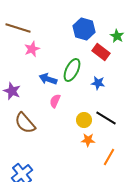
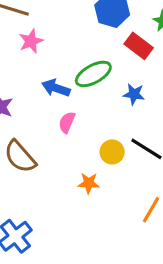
green ellipse: (72, 70) -> (93, 74), turned 35
orange star: (88, 140) -> (89, 183), moved

